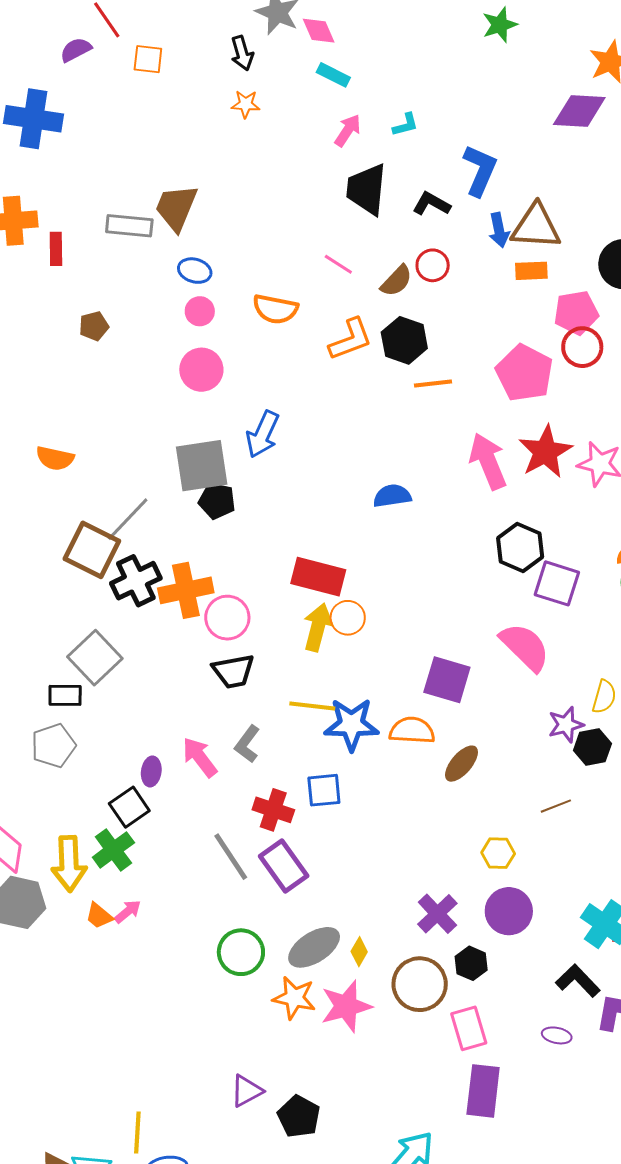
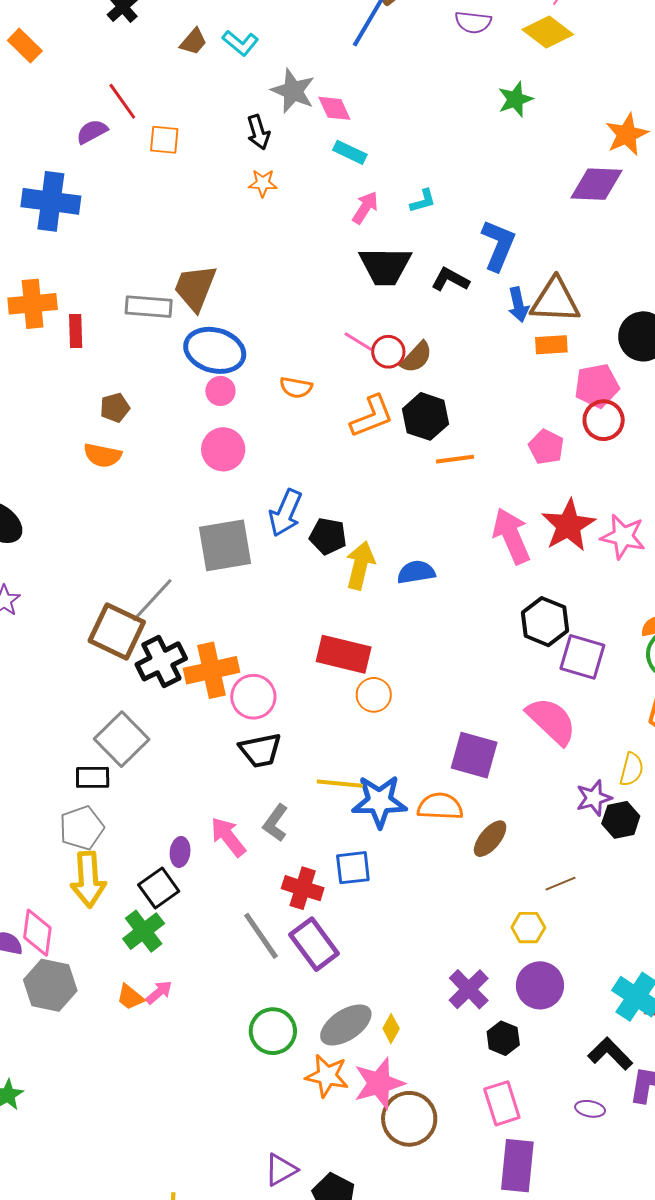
black trapezoid: (367, 189) -> (385, 266), turned -94
red circle: (433, 265) -> (388, 352), moved
blue ellipse: (195, 271) -> (215, 350), size x1.8
orange semicircle: (275, 309) -> (296, 387), size x0.7
pink pentagon: (524, 373) -> (546, 447), size x0.6
orange semicircle: (55, 458) -> (102, 455), moved
black pentagon: (217, 501) -> (328, 536), moved
yellow arrow: (318, 627) -> (360, 565), moved
brown line: (556, 806) -> (560, 884), moved
yellow arrow: (69, 864) -> (88, 879), moved
brown circle: (420, 984) -> (409, 1119), moved

